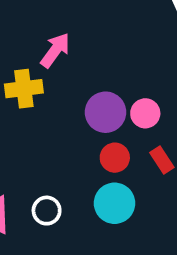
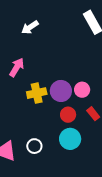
pink arrow: (55, 50) -> (17, 67), moved
yellow cross: (24, 89) -> (37, 93), moved

